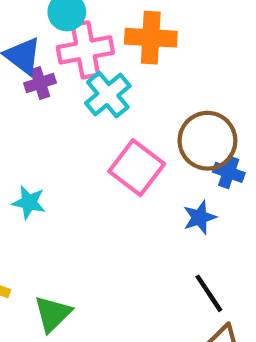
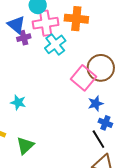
pink square: (137, 168) -> (83, 78), moved
blue cross: (229, 172) -> (105, 123), moved
cyan star: (29, 202) -> (18, 102), moved

